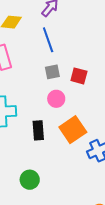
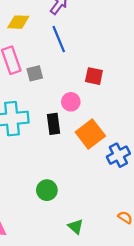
gray square: (52, 72) -> (35, 73), moved
black rectangle: (38, 130) -> (54, 124), moved

